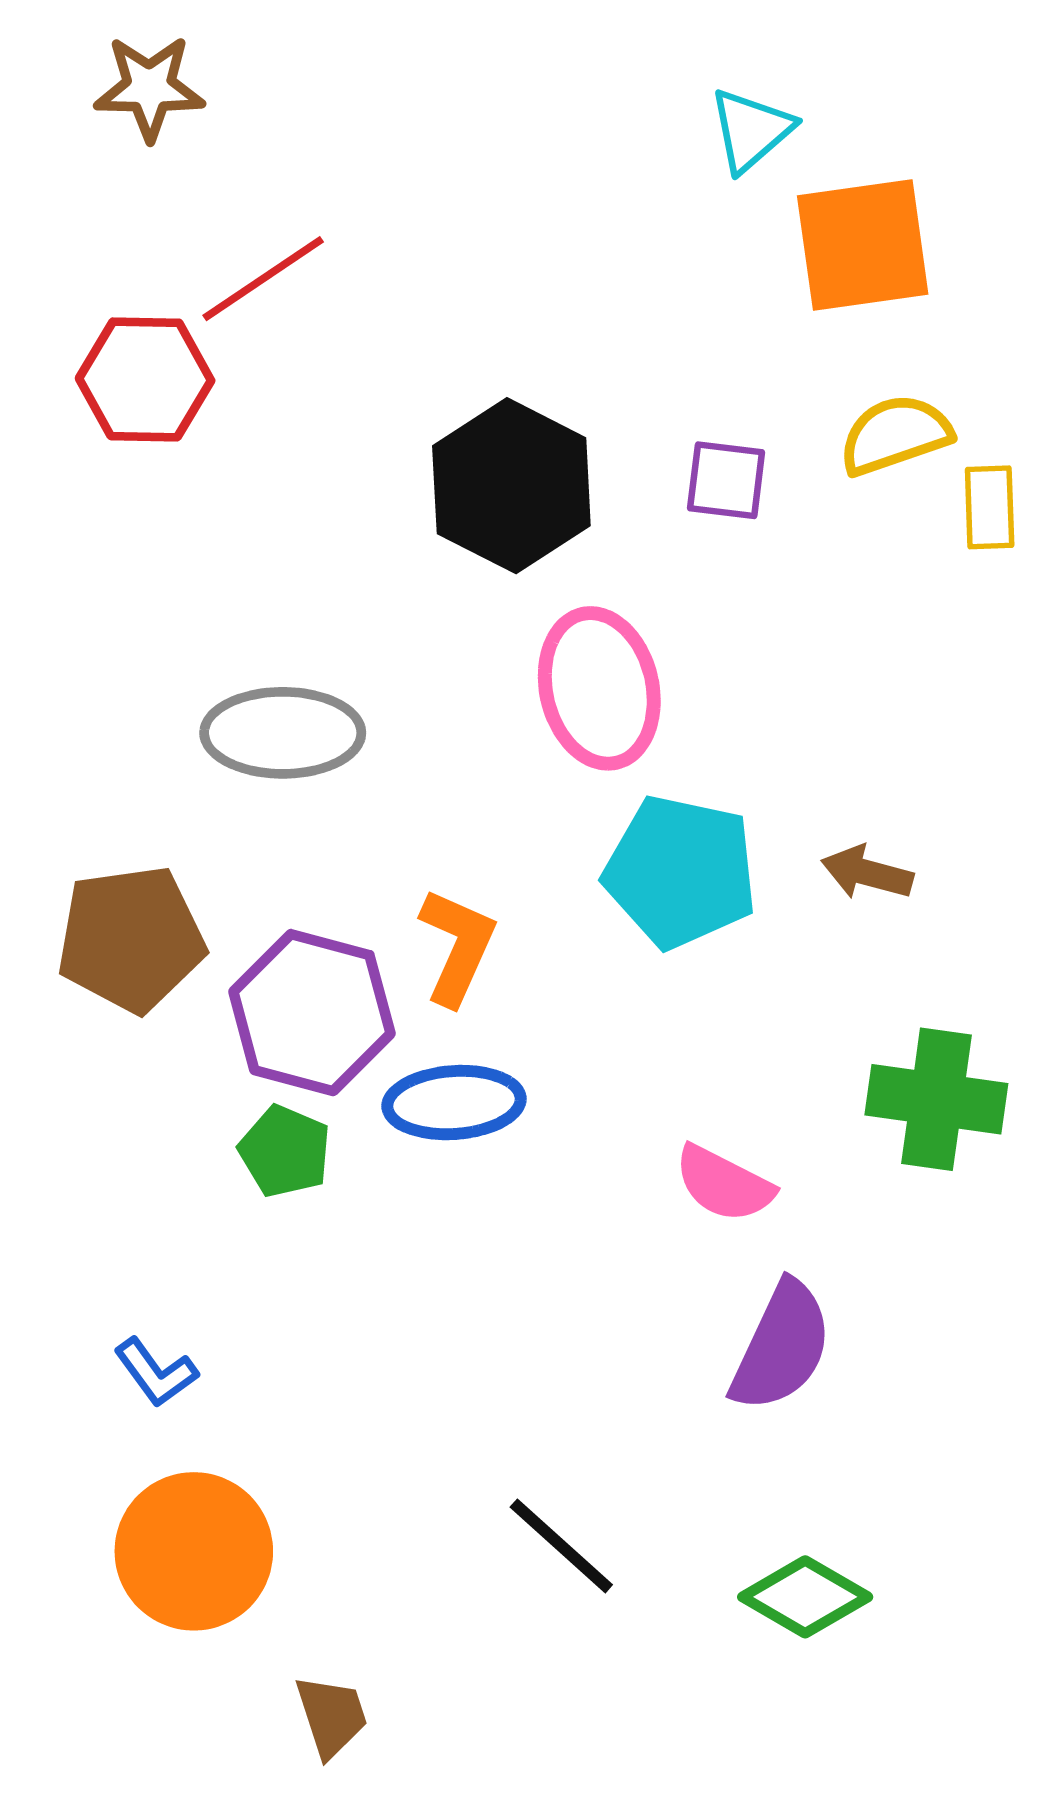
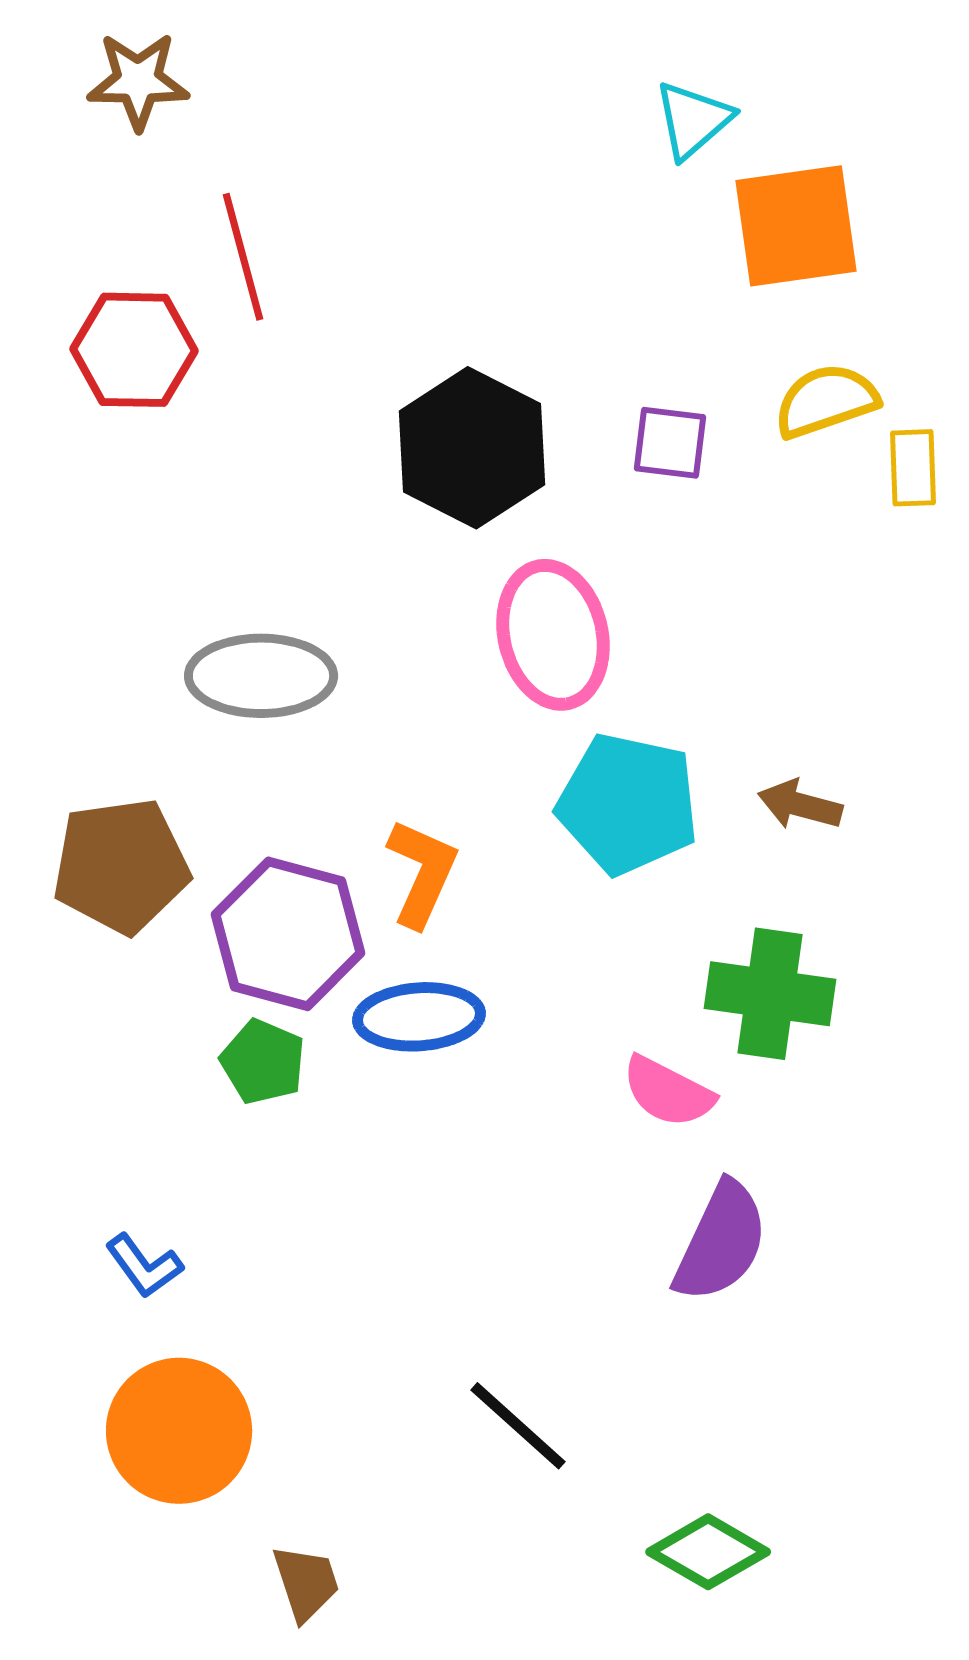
red line: (263, 279) -> (243, 257), turned -71
green cross: (936, 1099) -> (770, 994), moved
green diamond: (805, 1597) -> (708, 1552), moved

